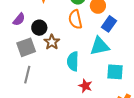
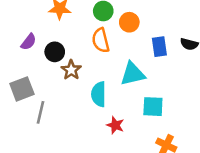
blue rectangle: (109, 24) -> (159, 47), moved, turned -42
gray square: (26, 47) -> (22, 89), moved

